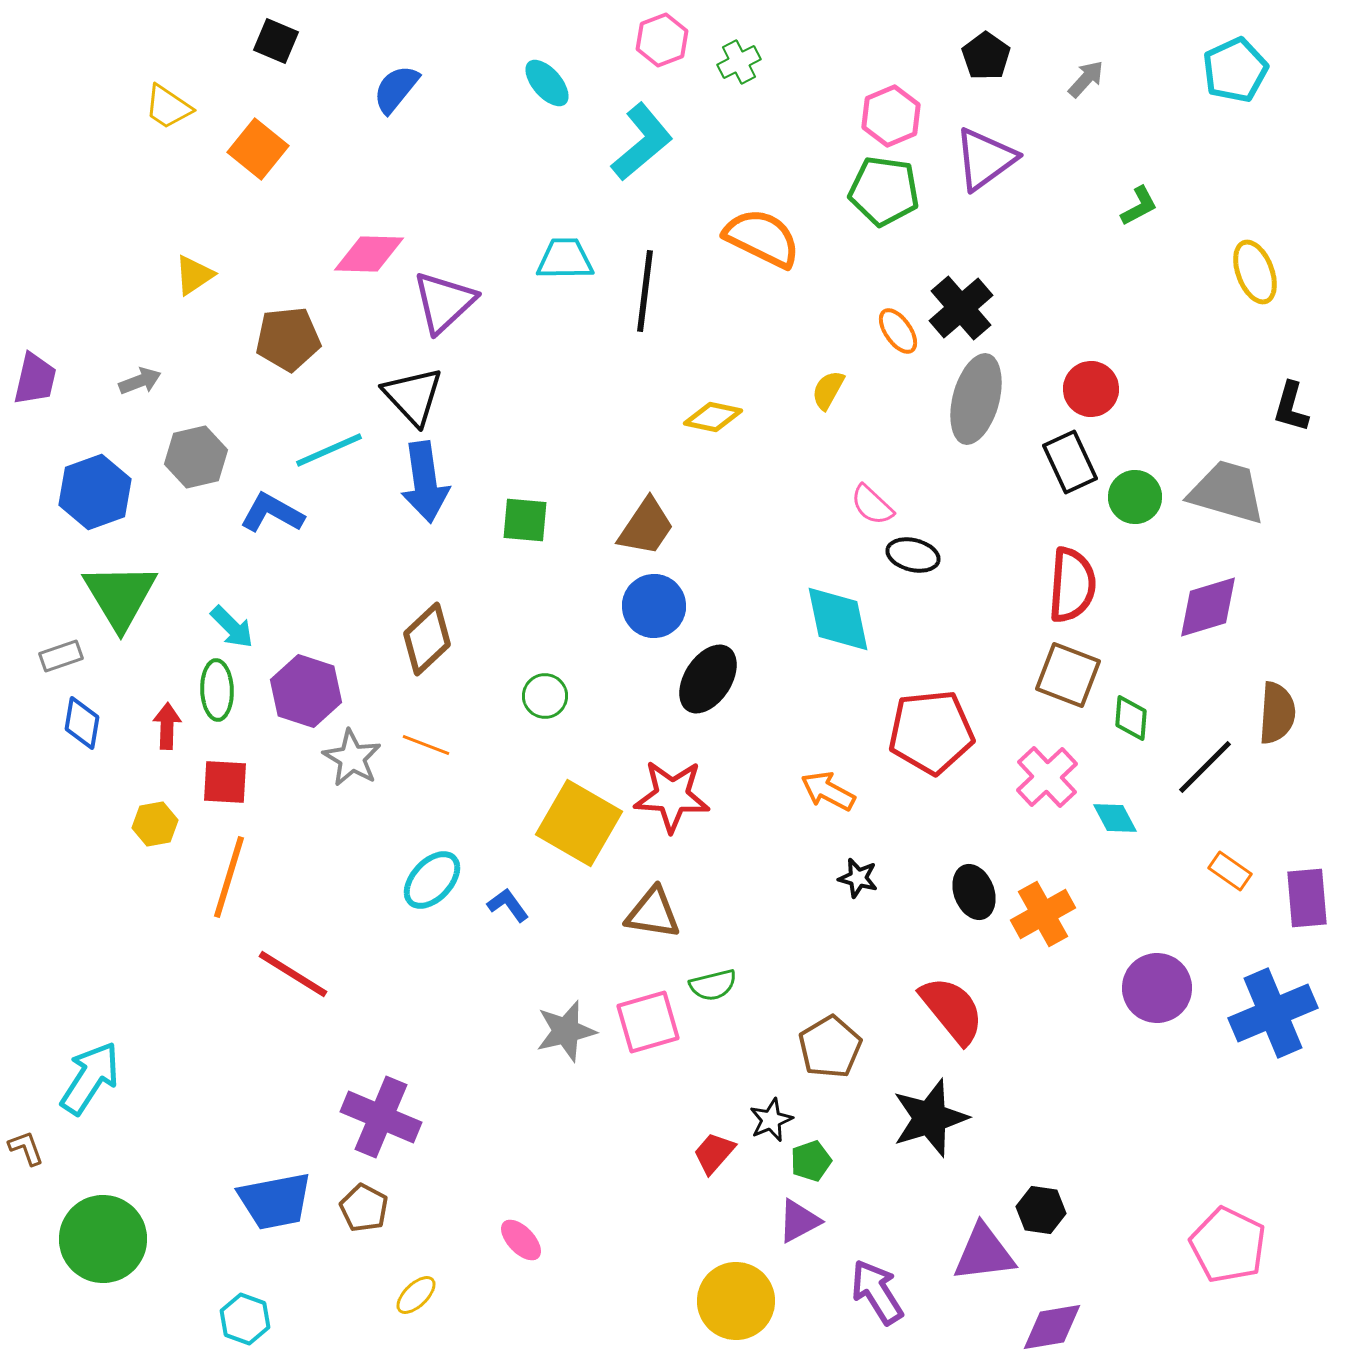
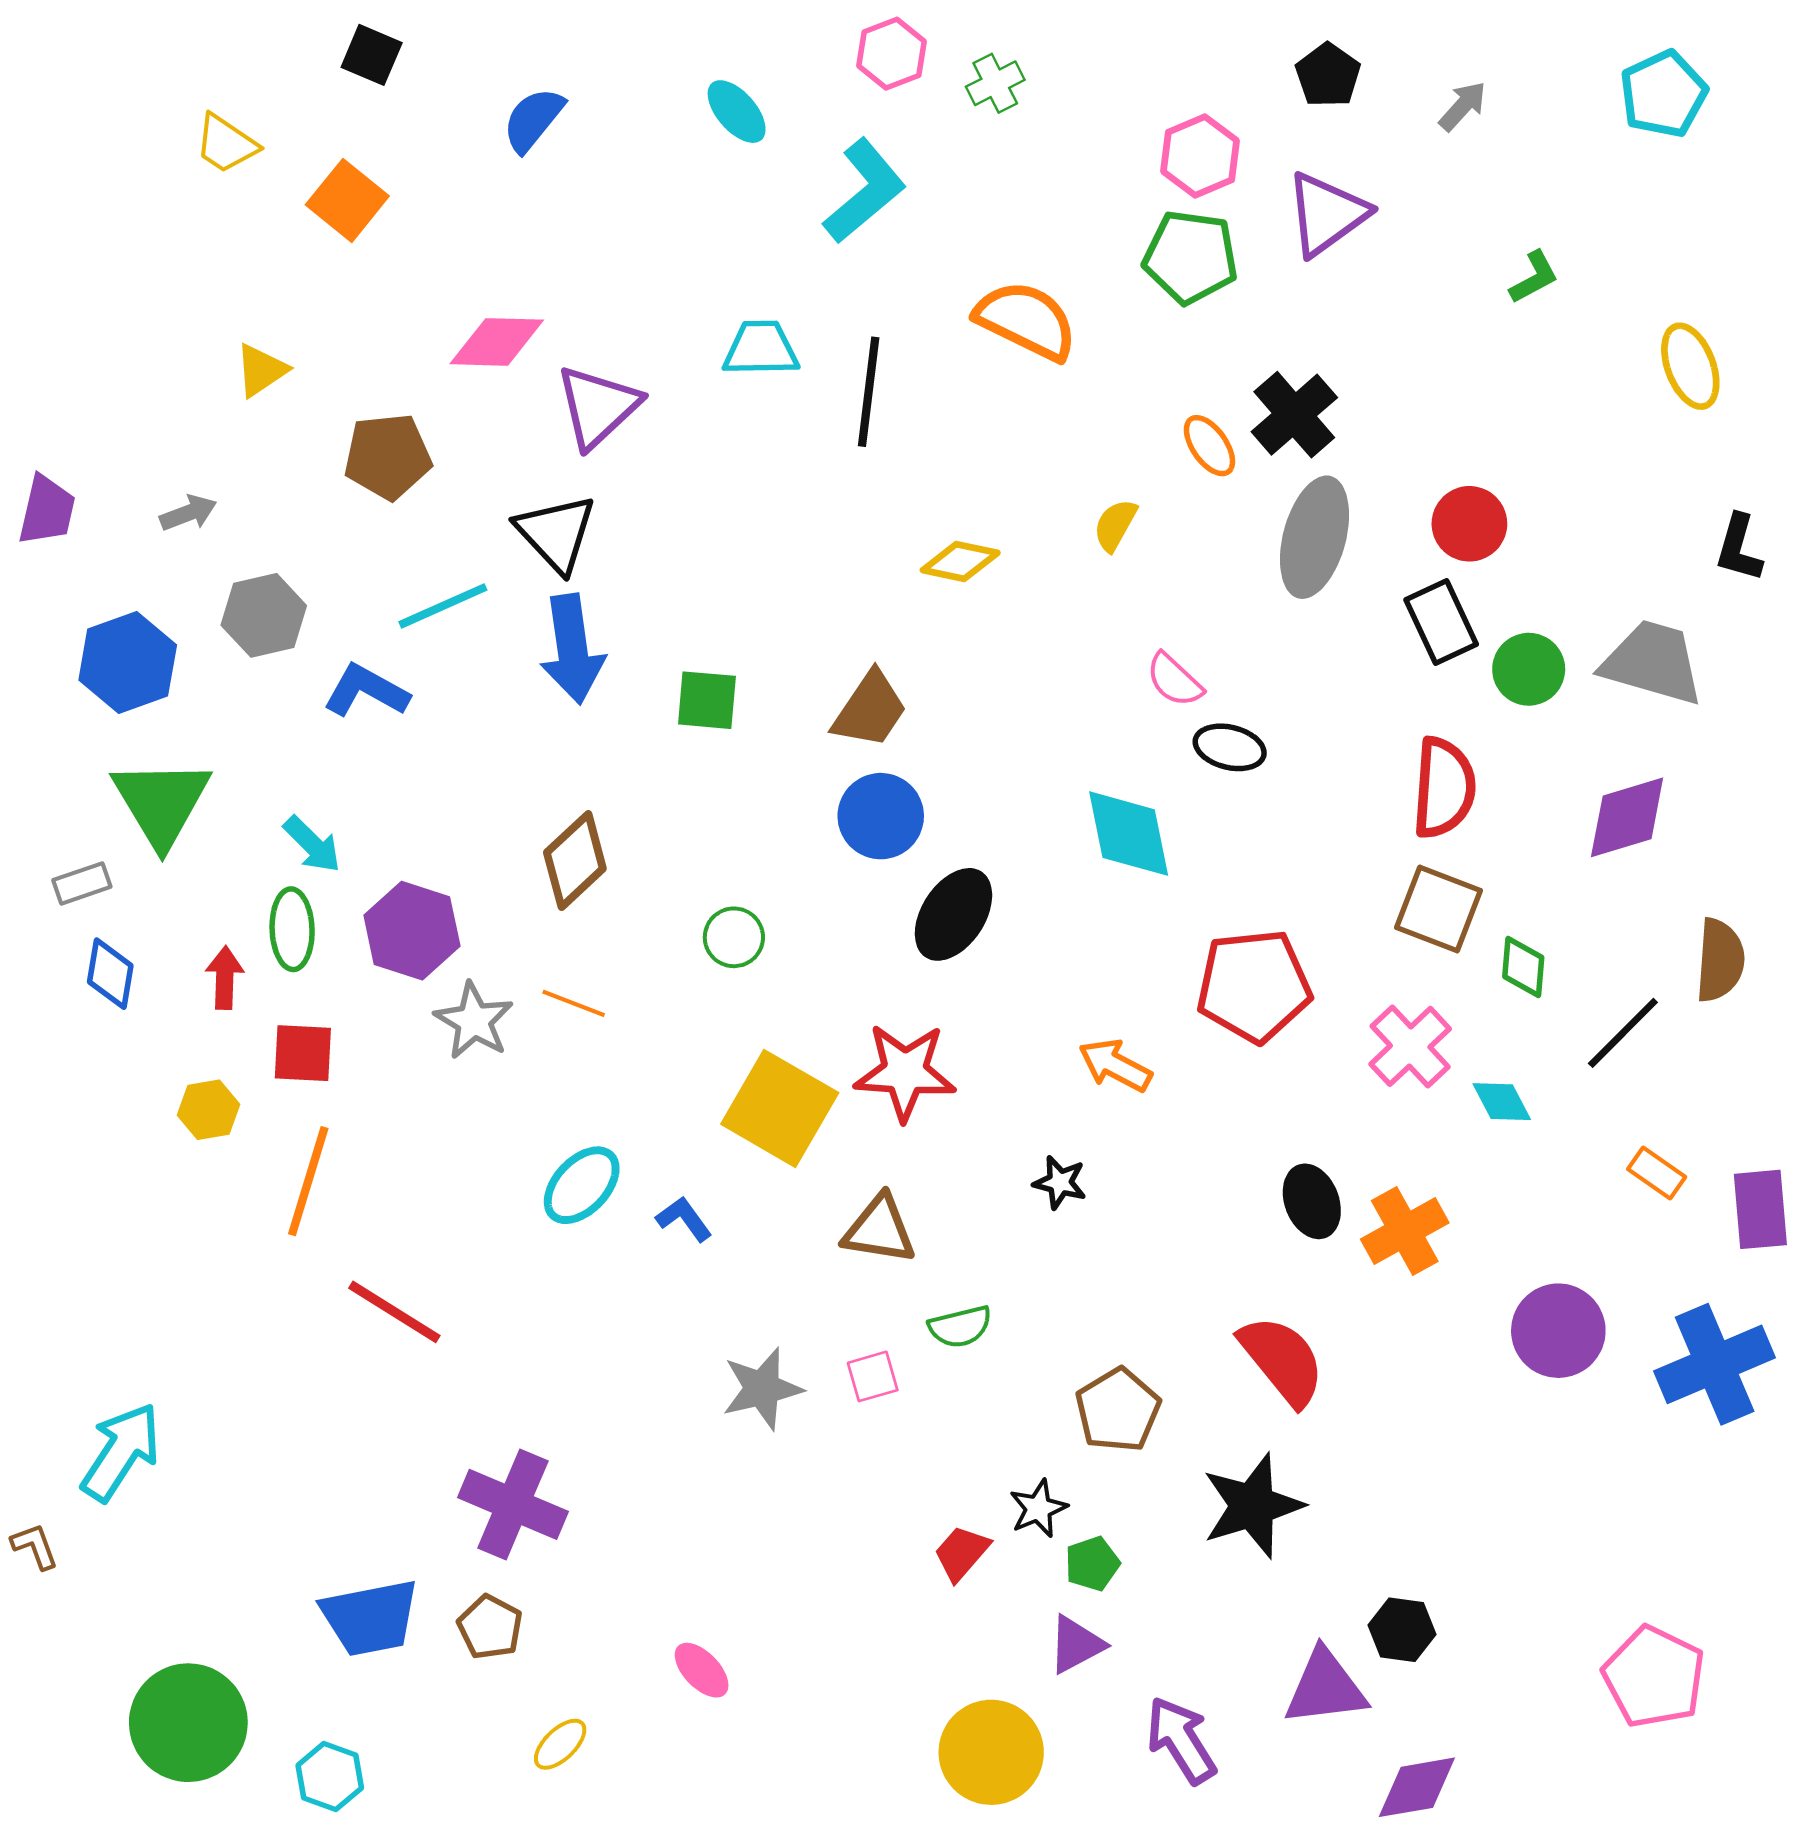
black star: (858, 878) -> (1060, 1182), moved
pink square: (648, 1022) -> (873, 1376), size x0.6
green circle: (103, 1239) -> (188, 1723), moved

